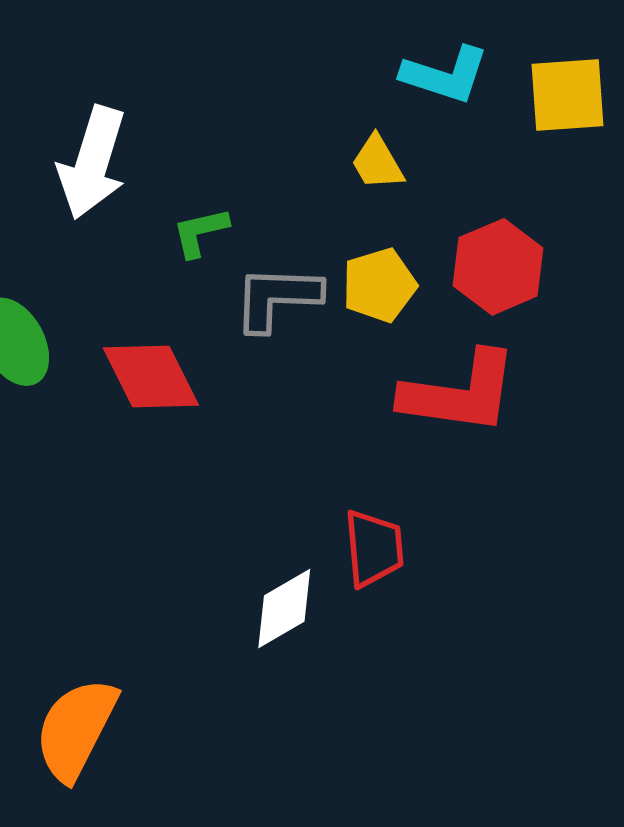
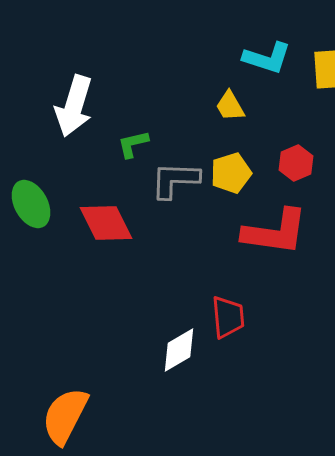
red hexagon: (498, 267) -> (296, 163), size x0.7

